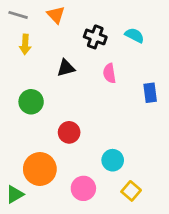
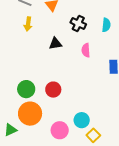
cyan semicircle: (134, 35) -> (106, 25), turned 64
green circle: (31, 102) -> (26, 89), moved
cyan circle: (113, 160) -> (82, 120), moved

